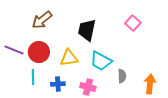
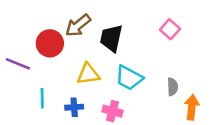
brown arrow: (42, 20) -> (78, 25), moved
red circle: (39, 52) -> (50, 43), moved
gray semicircle: (122, 76) -> (173, 87), moved

